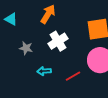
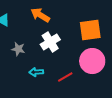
orange arrow: (48, 14) -> (40, 15), turned -90

